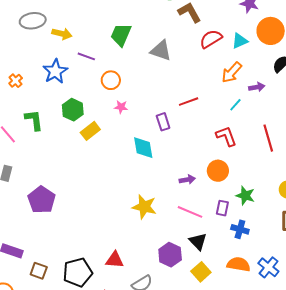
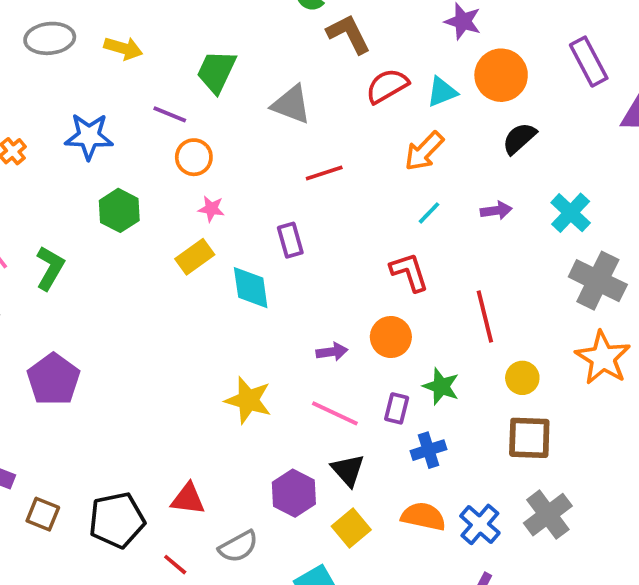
yellow arrow: (62, 34) -> (123, 48), moved
purple line: (86, 56) -> (170, 114), moved
blue star: (55, 71) -> (89, 136), turned 30
purple arrow: (257, 87) -> (496, 211), moved
red line: (189, 102) -> (324, 173), moved
green L-shape: (34, 120) -> (50, 268), moved, turned 35
yellow rectangle: (90, 131) -> (195, 257), moved
red line: (268, 138) -> (485, 316), moved
blue cross: (240, 229) -> (429, 450), turned -36

